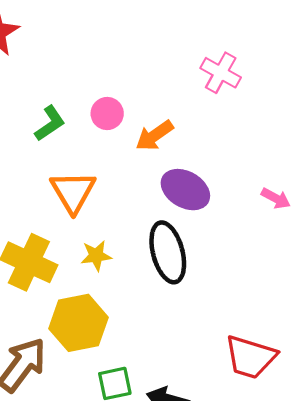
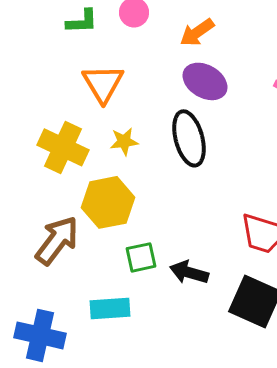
green L-shape: (50, 123) -> (82, 21), turned 32
orange arrow: (155, 136) -> (197, 32), moved

